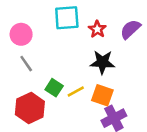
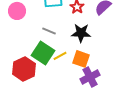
gray line: (26, 64) -> (49, 31), moved, turned -32
green square: (54, 88) -> (43, 53), size x1.6

